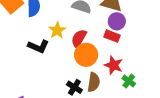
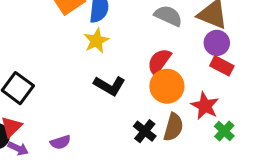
yellow star: (57, 30) -> (96, 41), moved
red rectangle: (112, 36) -> (222, 66), moved
black L-shape: (38, 46) -> (110, 86), moved

